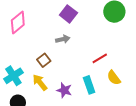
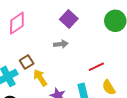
brown square: (44, 60) -> (27, 62), moved
yellow arrow: (40, 82) -> (40, 78), moved

